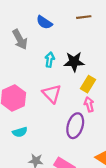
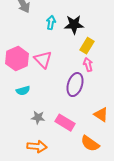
pink triangle: (52, 94) -> (43, 60), moved

